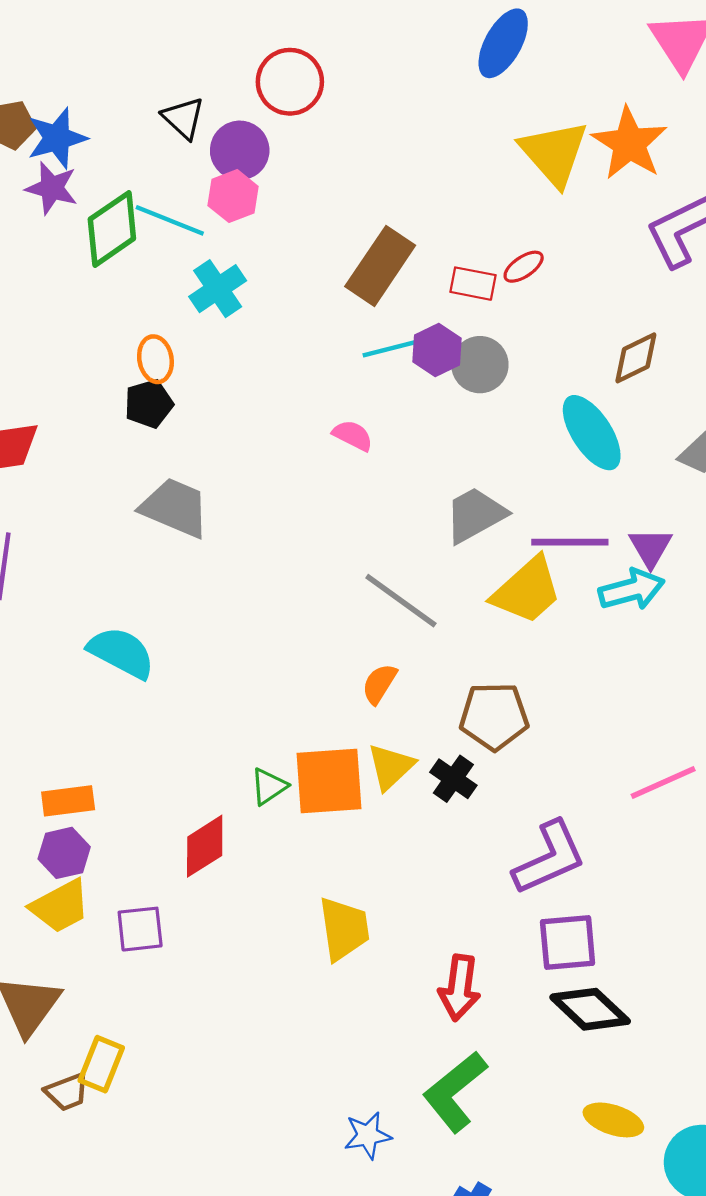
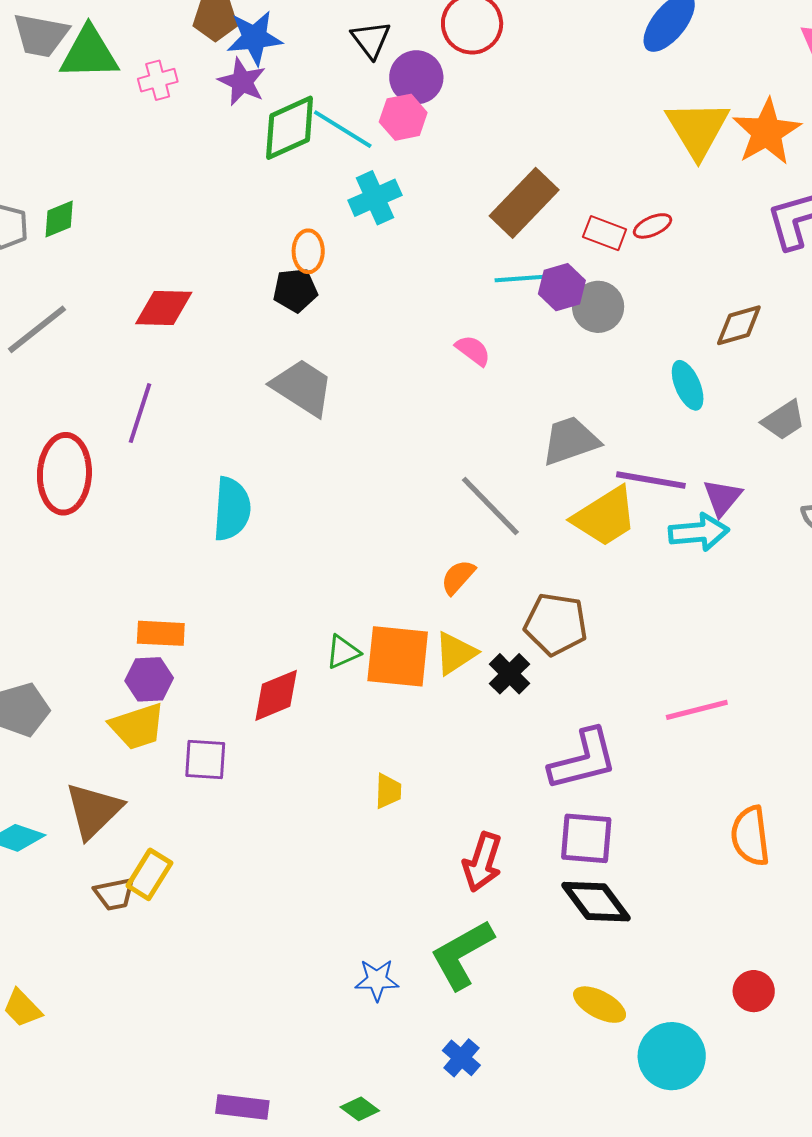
cyan ellipse: (592, 433) -> (688, 385), size x0.7
cyan semicircle: (121, 653) -> (232, 509), turned 56
yellow trapezoid: (344, 929) -> (388, 791), size x0.6

